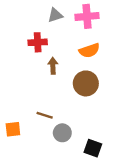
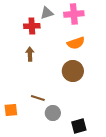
red cross: (38, 42) -> (32, 26), moved
brown arrow: (53, 66) -> (30, 54), moved
black square: (93, 148) -> (79, 126), turned -35

